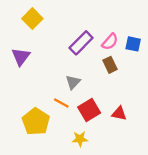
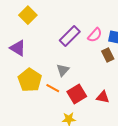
purple triangle: (21, 57) -> (18, 48), turned -36
brown rectangle: (110, 65) -> (108, 55), moved
yellow pentagon: (36, 122) -> (30, 80), moved

